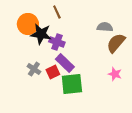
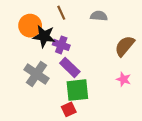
gray semicircle: (105, 27) -> (99, 16), moved
gray cross: (34, 69) -> (37, 74), size x1.6
red square: (53, 72) -> (69, 109), moved

